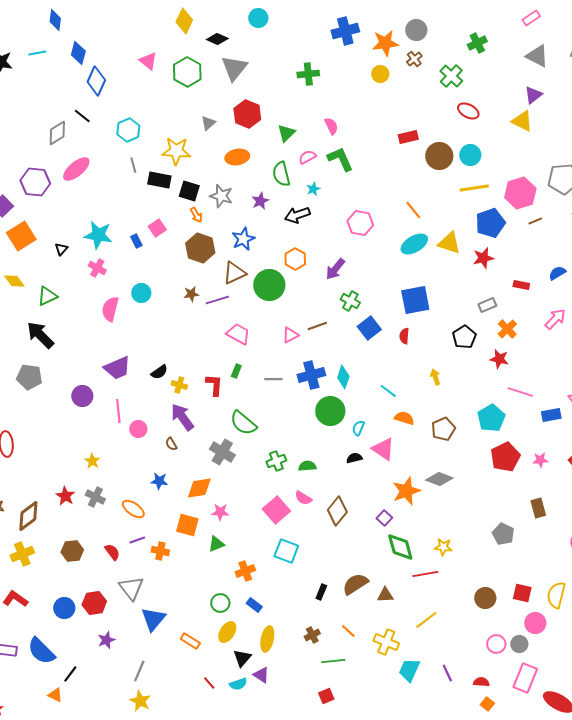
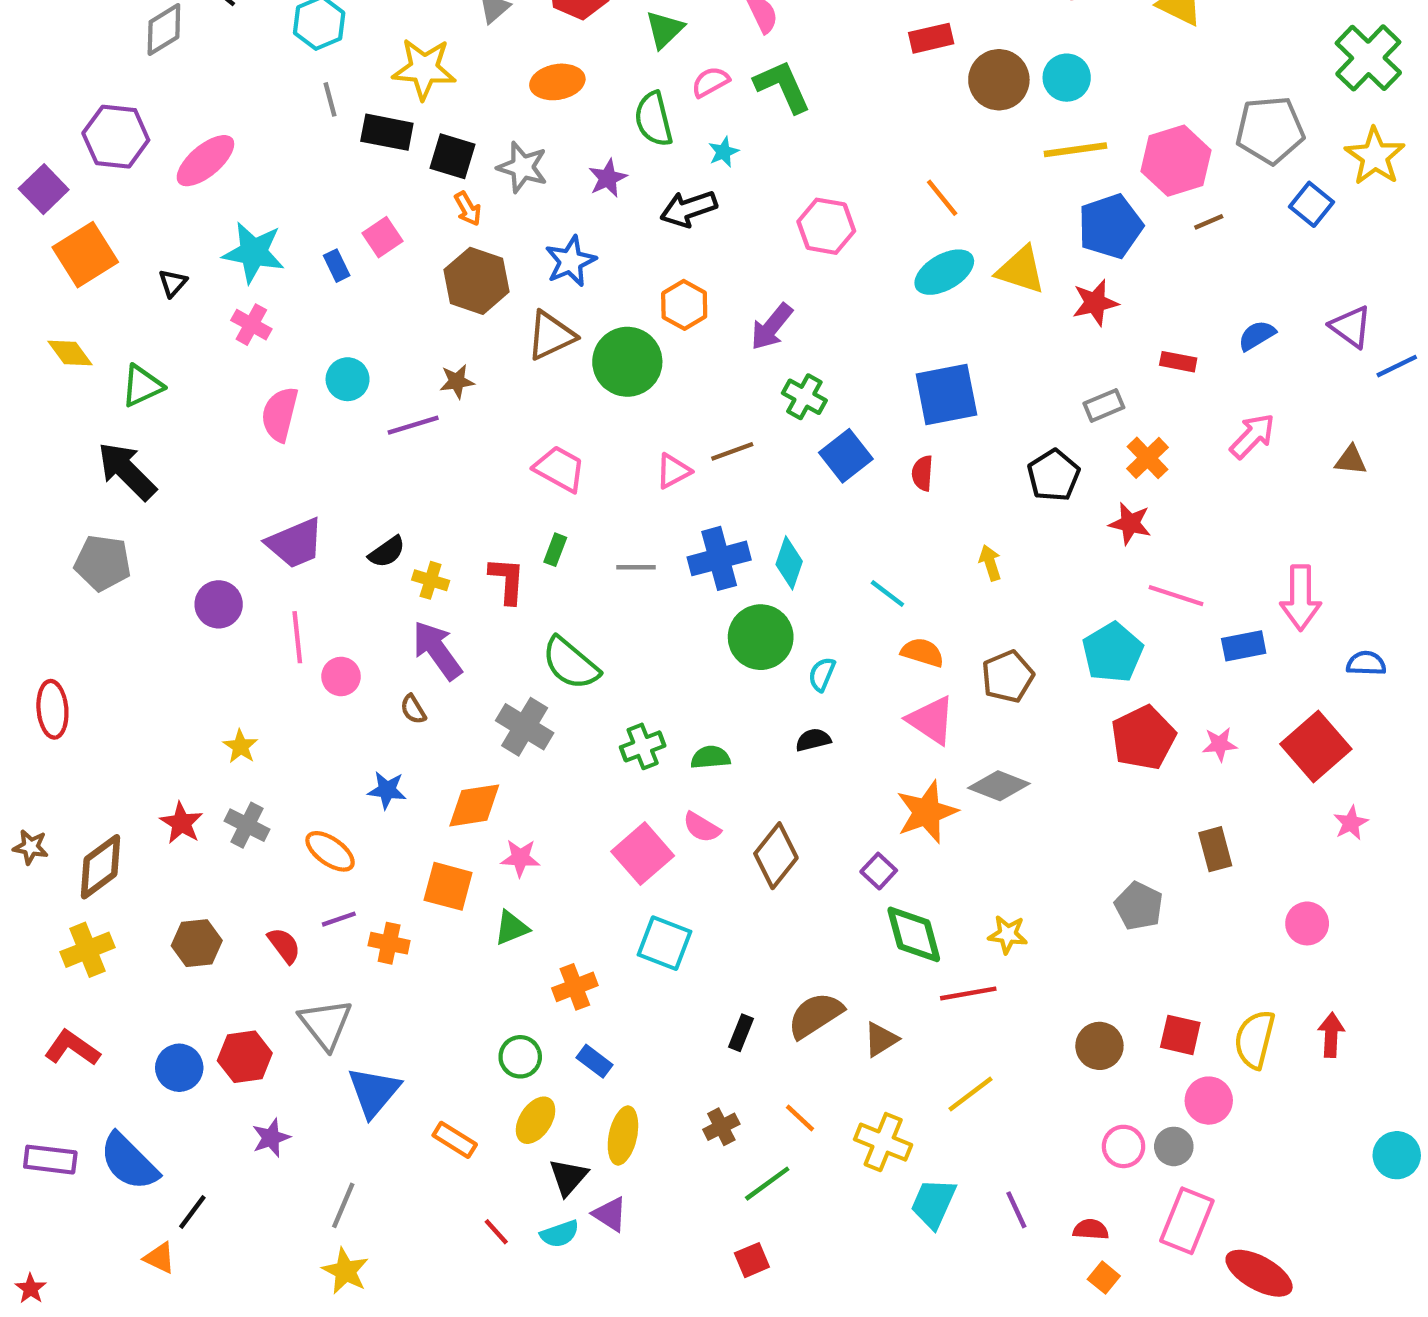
pink ellipse: (76, 169) -> (205, 161), moved
purple line: (217, 300) -> (413, 425), moved
pink triangle: (383, 449) -> (931, 720), moved
brown triangle: (385, 595) -> (881, 1039), turned -30
green line: (333, 661) -> (767, 1184), turned -30

